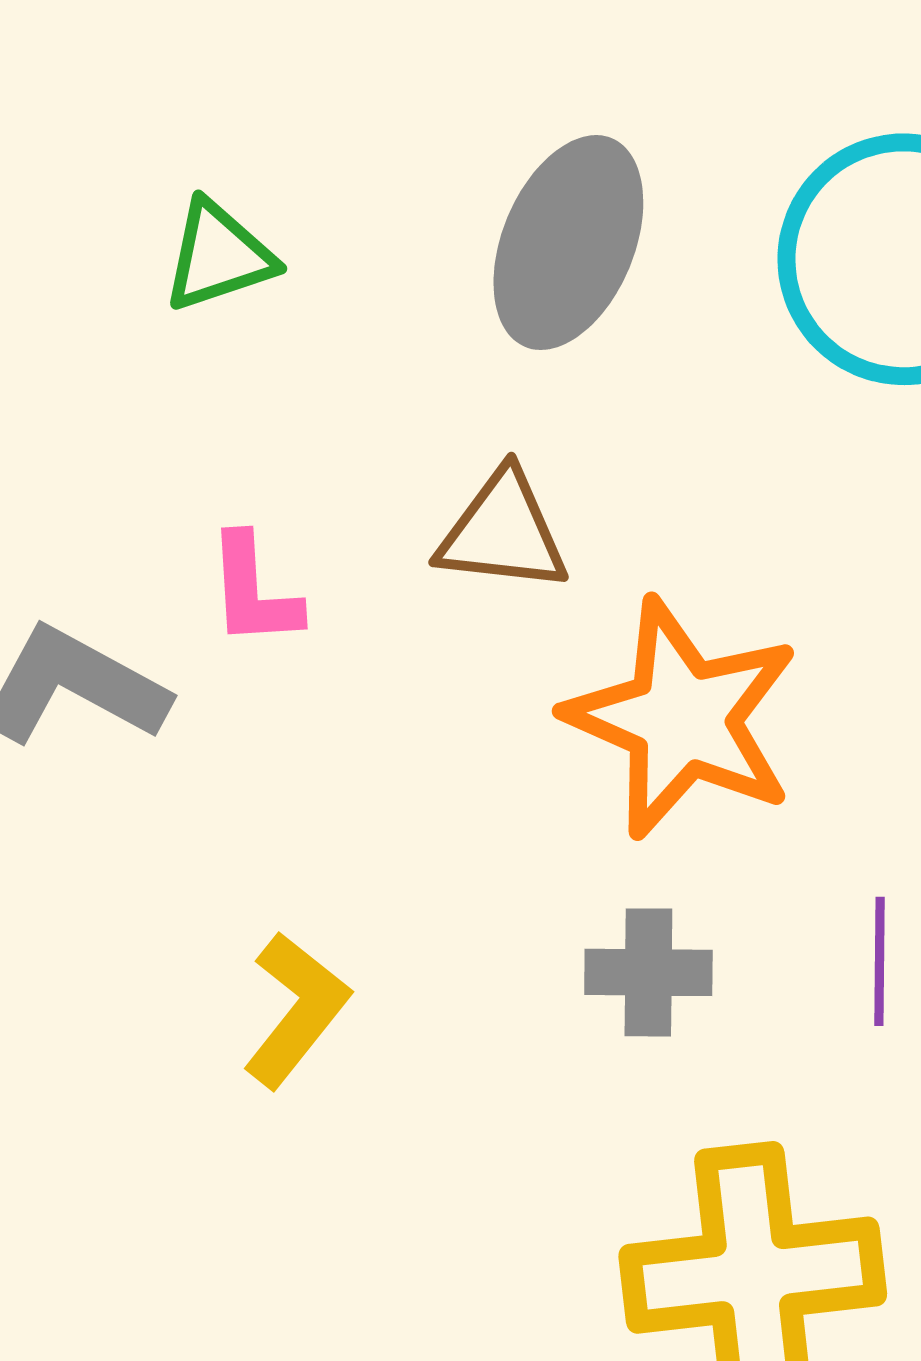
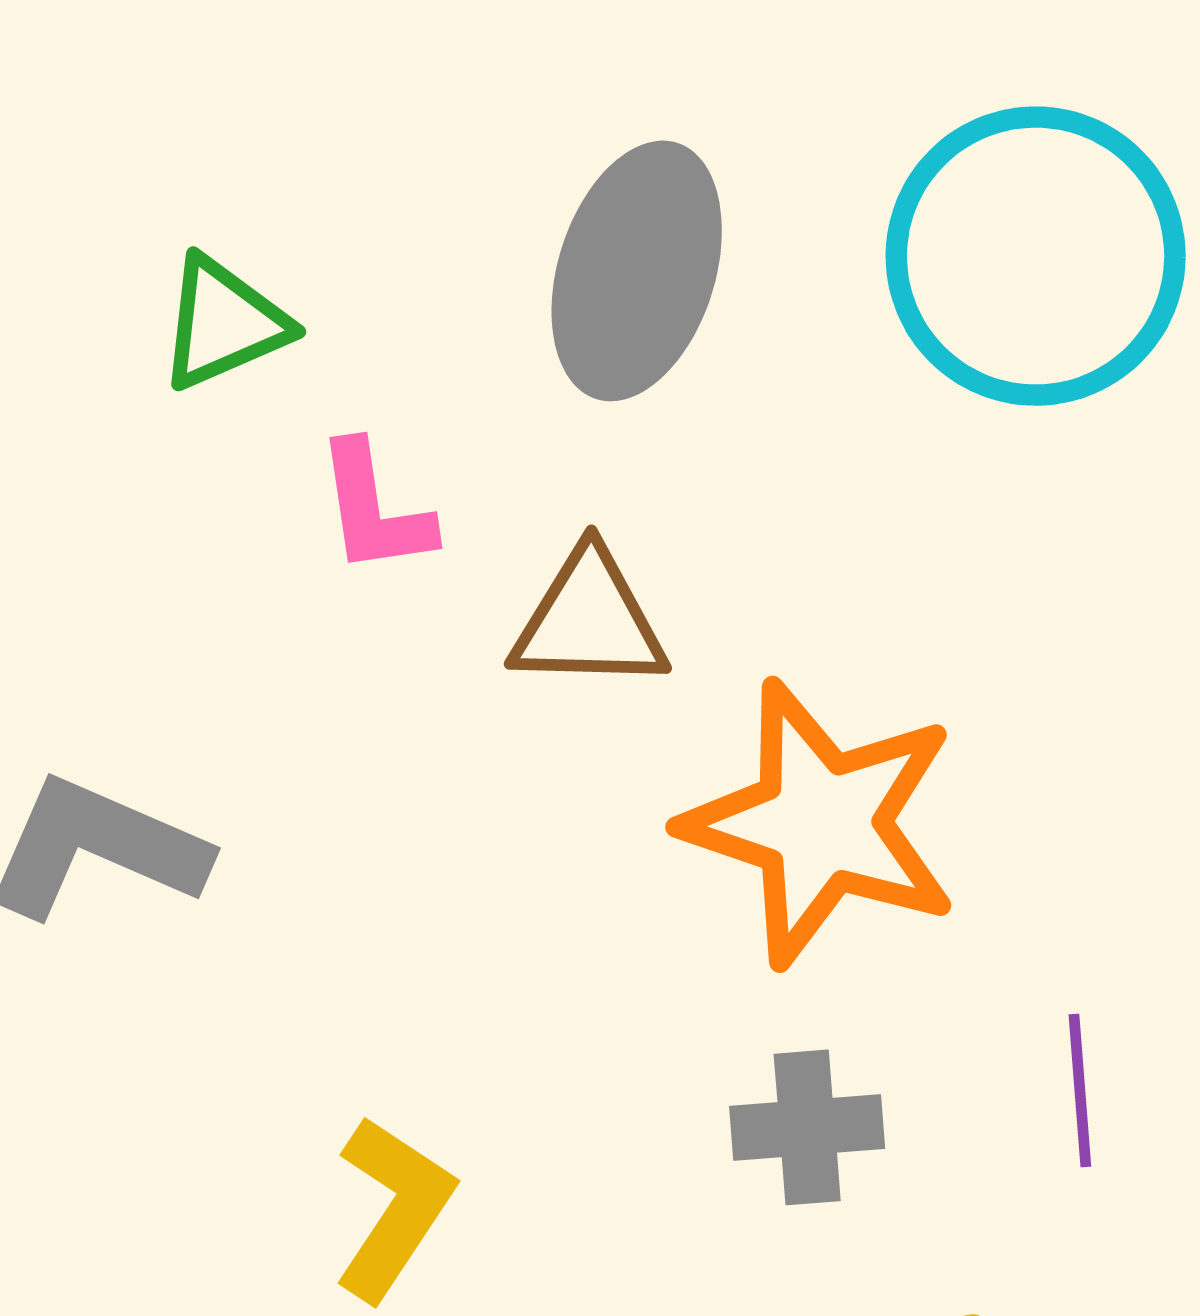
pink L-shape: (253, 591) -> (374, 509), moved

